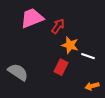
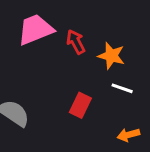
red arrow: (58, 26) -> (76, 42), turned -63
orange star: (70, 45) -> (111, 56), moved

